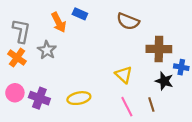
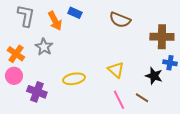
gray L-shape: (21, 31) -> (26, 16), moved
brown cross: (159, 49) -> (162, 37), moved
pink circle: (15, 93) -> (14, 76), moved
yellow ellipse: (79, 98) -> (74, 79), moved
brown line: (151, 104) -> (142, 98), turned -40

